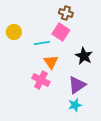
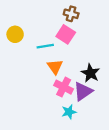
black star: (84, 56) -> (90, 73), moved
pink cross: (41, 80) -> (64, 87), moved
cyan star: (75, 105) -> (69, 112), moved

